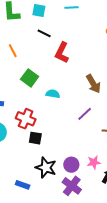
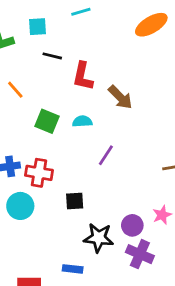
brown arrow: (93, 84) -> (120, 97), moved
cyan semicircle: (53, 94) -> (82, 121), moved
purple line: (85, 114) -> (106, 155), moved
red cross: (26, 119) -> (39, 173), moved

